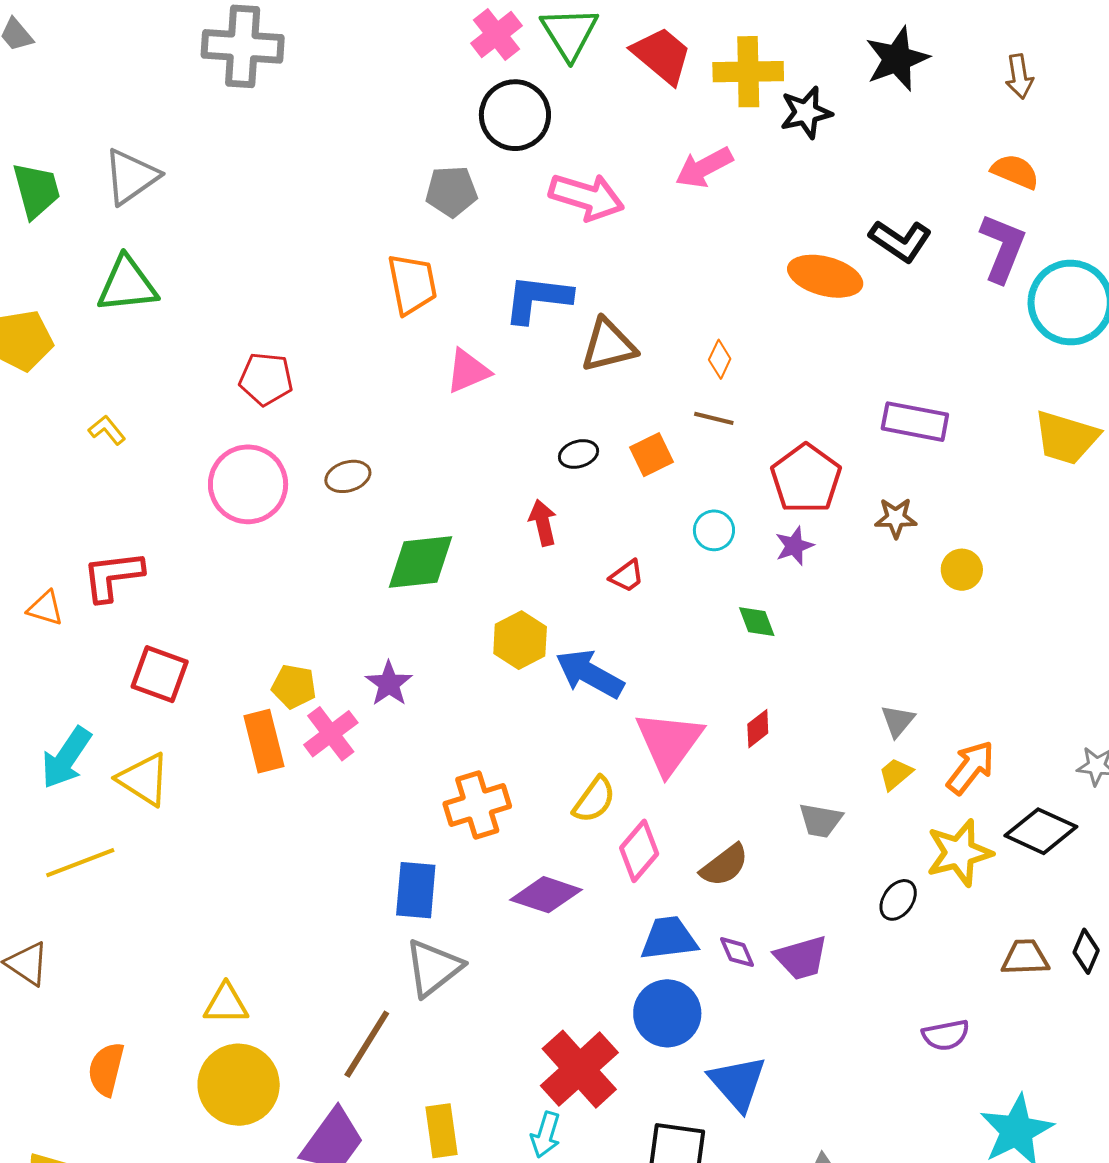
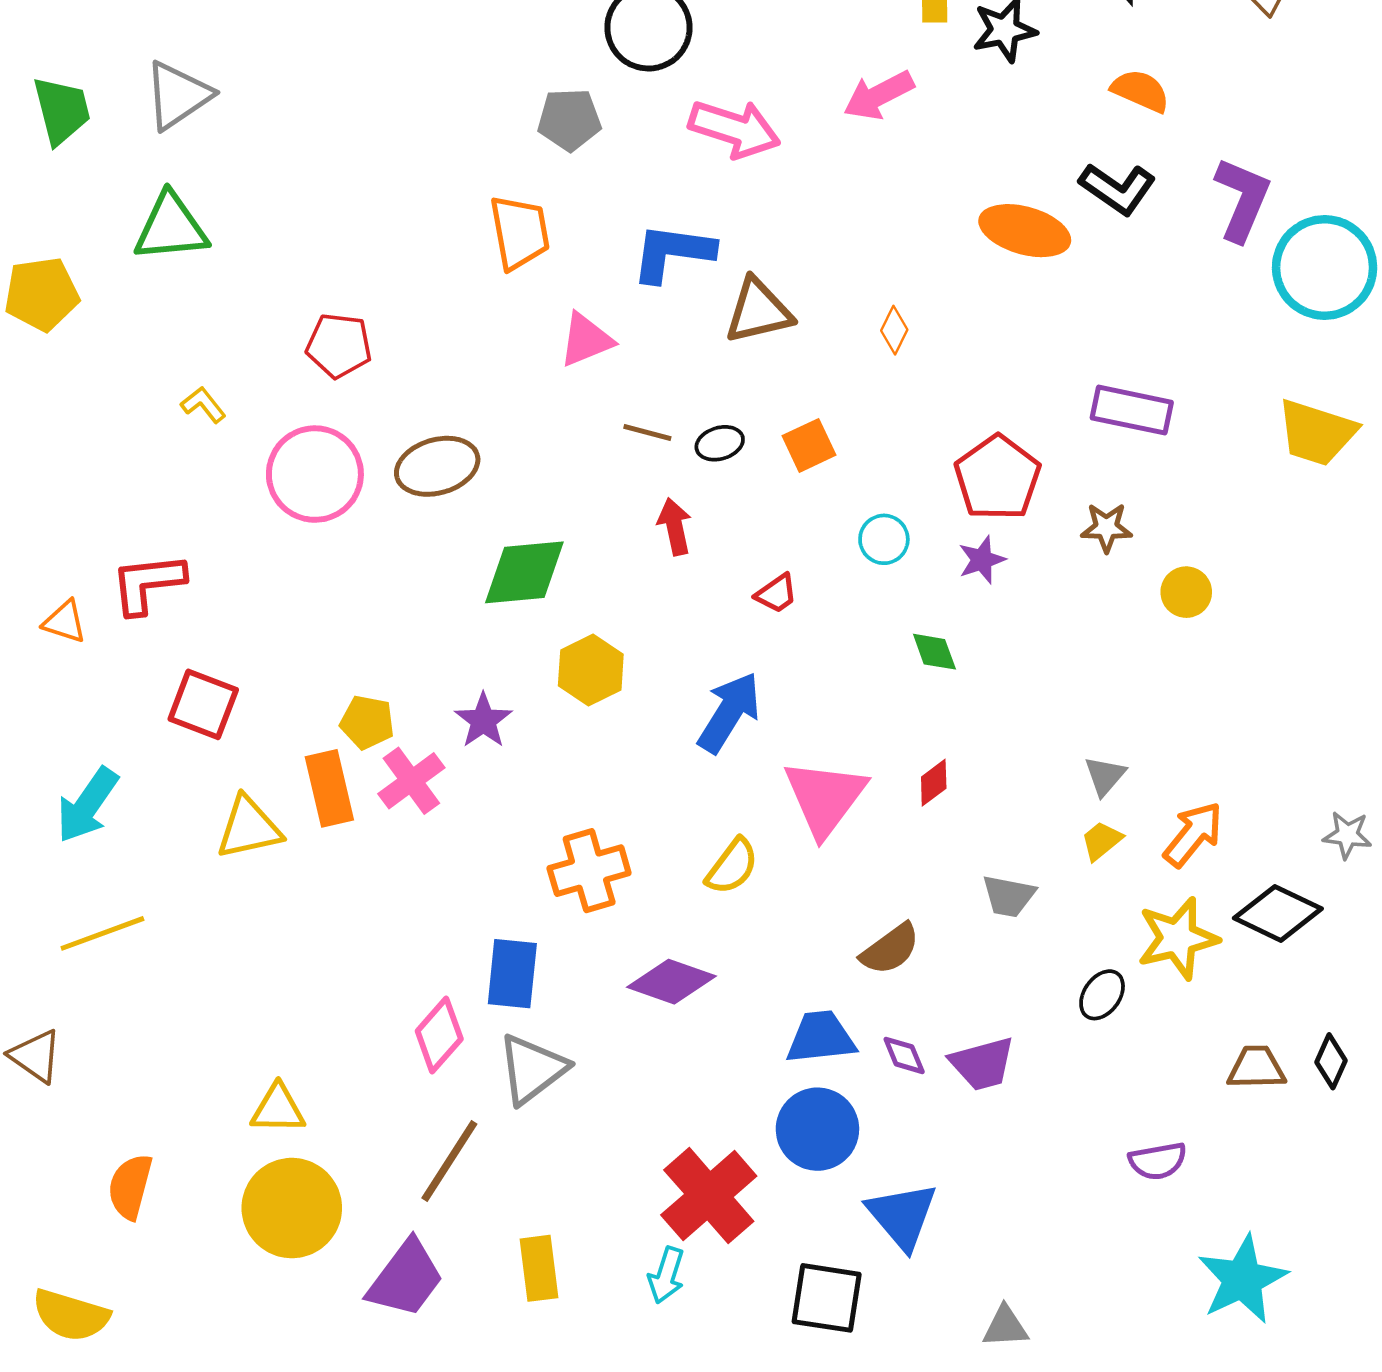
orange semicircle: (1015, 172) -> (1140, 91), moved
brown line: (714, 418) -> (647, 433), moved
yellow L-shape: (107, 430) -> (203, 405), moved
brown ellipse: (348, 476) -> (437, 466), size x1.5
yellow hexagon: (520, 640) -> (591, 670), moved
blue arrow: (590, 674) -> (729, 712), turned 92
yellow triangle: (144, 779) -> (249, 828), moved, turned -46
pink diamond: (639, 851) -> (439, 1035), moved

